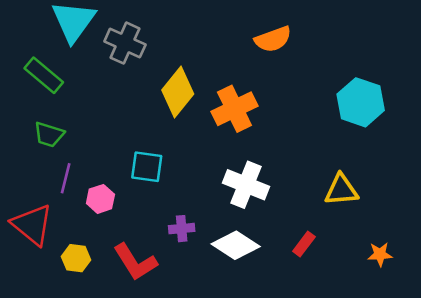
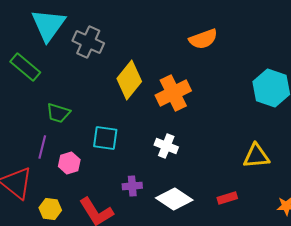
green trapezoid: (49, 134) -> (58, 113), moved
white cross: (246, 185) -> (166, 146), moved, size x0.7
red rectangle: (304, 244) -> (227, 198), turned 36

